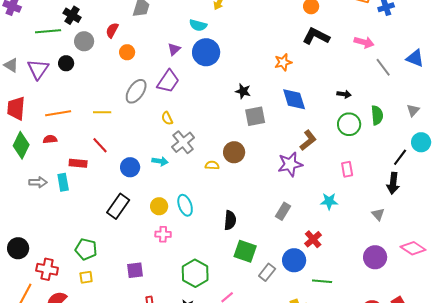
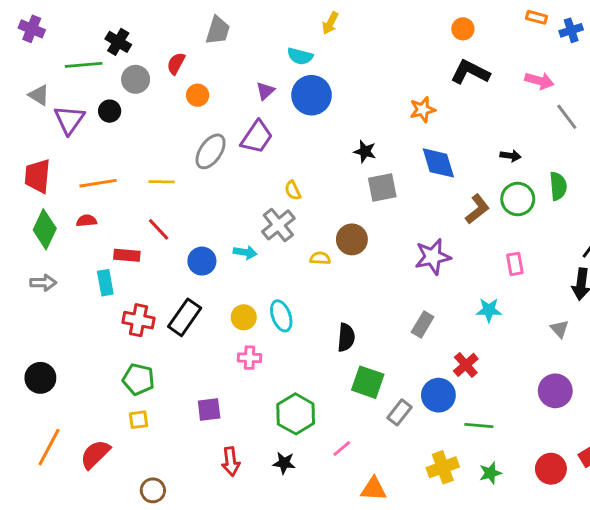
gray triangle: (11, 65) -> (39, 95), moved
yellow semicircle: (167, 118) -> (293, 190), moved
brown L-shape: (308, 140) -> (477, 209), moved
gray arrow: (38, 182) -> (43, 283), moved
red cross: (47, 269) -> (138, 320), moved

